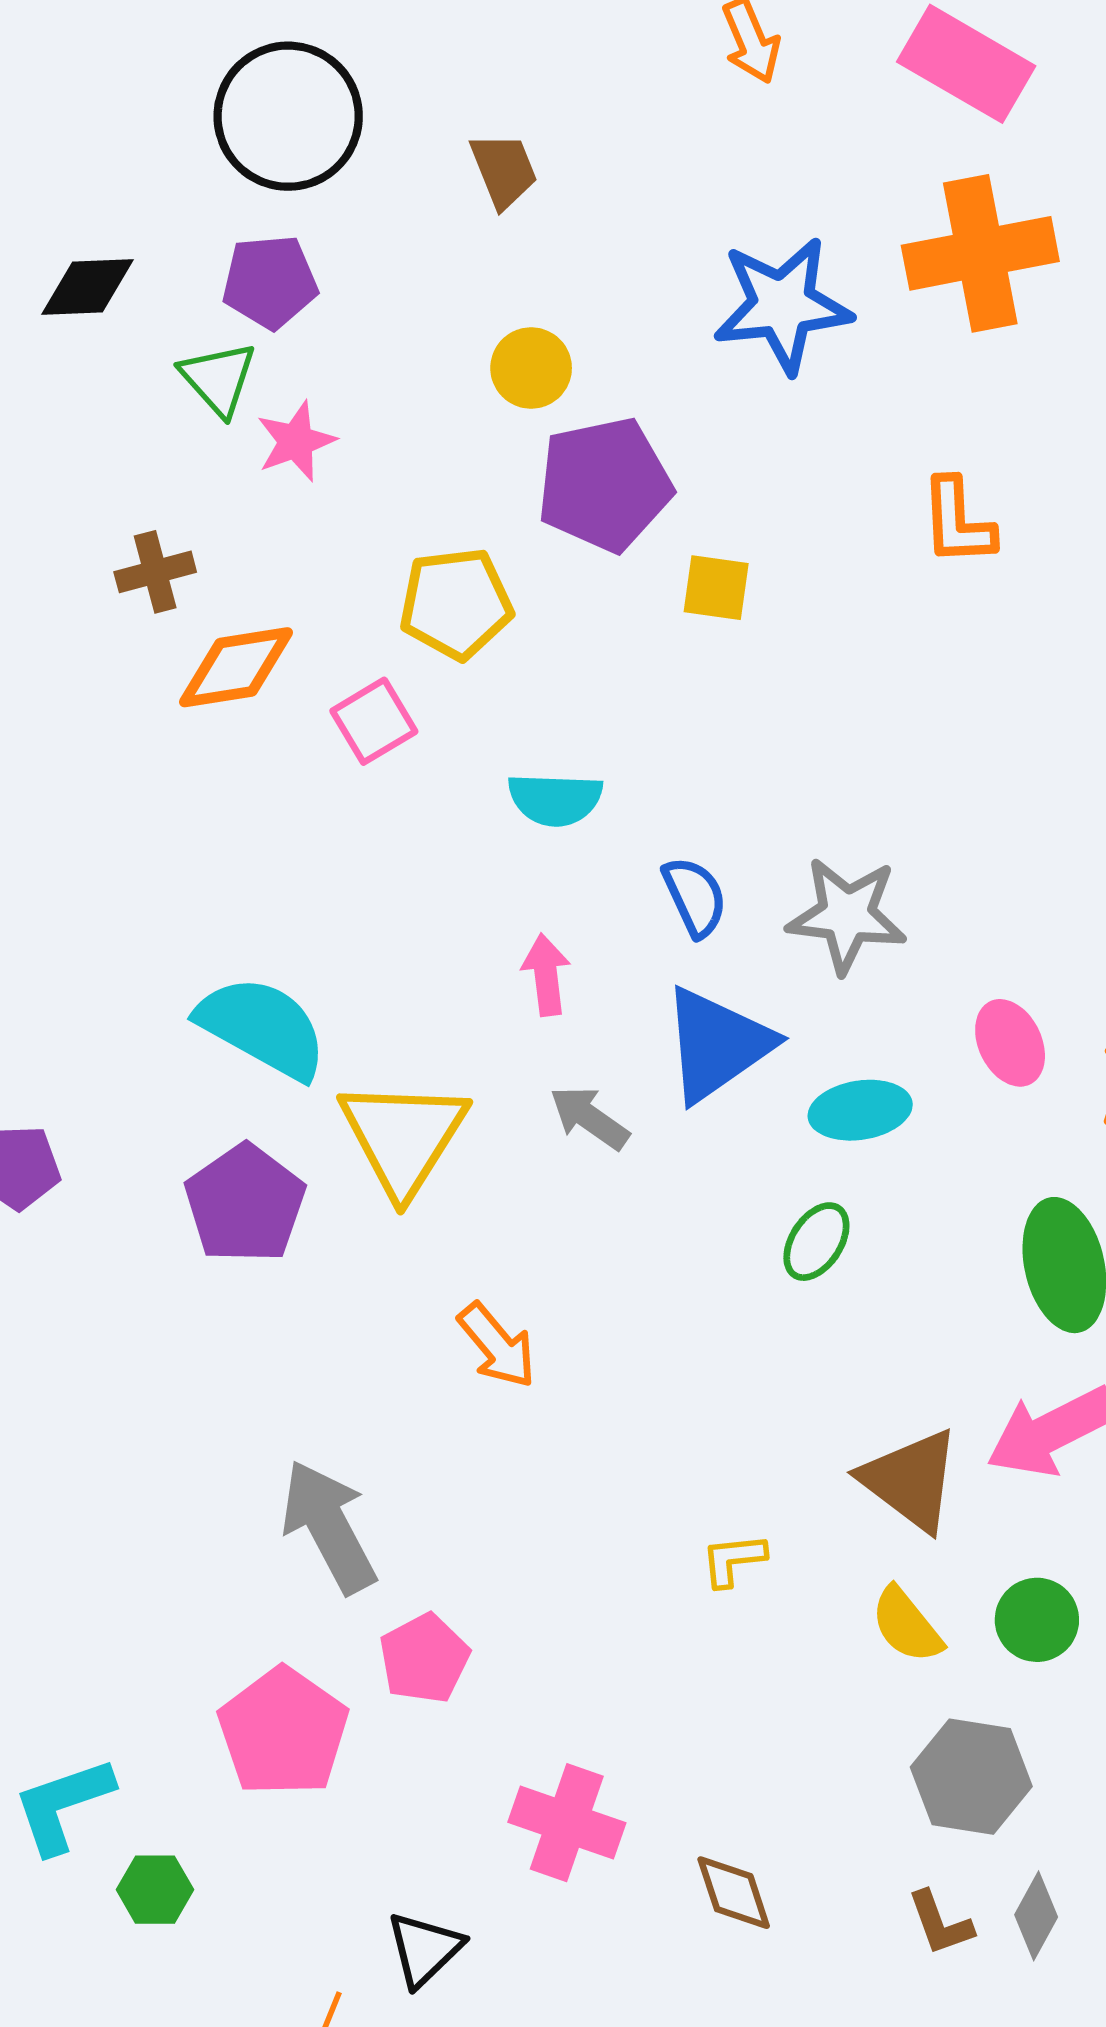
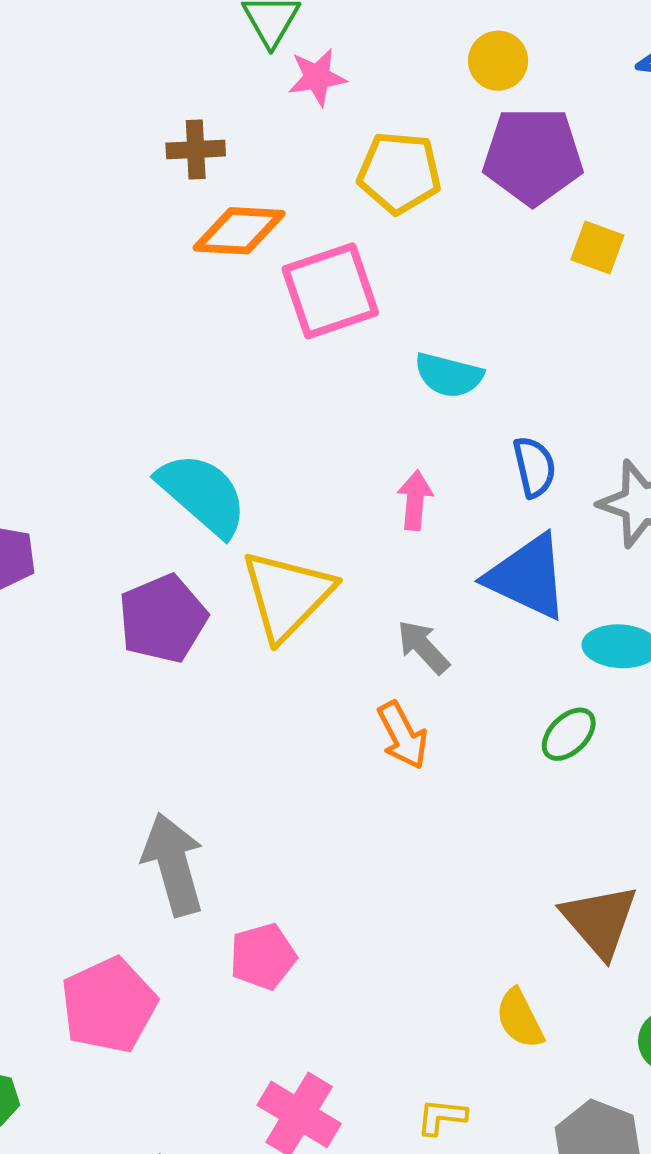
yellow pentagon: (456, 604) -> (399, 173), moved
pink square: (374, 721) -> (330, 291), size x1.6
blue triangle: (717, 1044) -> (527, 577), turned 48
gray arrow: (589, 1118) -> (423, 647), moved
orange arrow: (497, 1345) -> (403, 735), moved
yellow L-shape: (733, 1560) -> (442, 1117), moved
yellow semicircle: (907, 1625) -> (520, 1019), moved
pink pentagon: (424, 1659) -> (263, 957), moved

